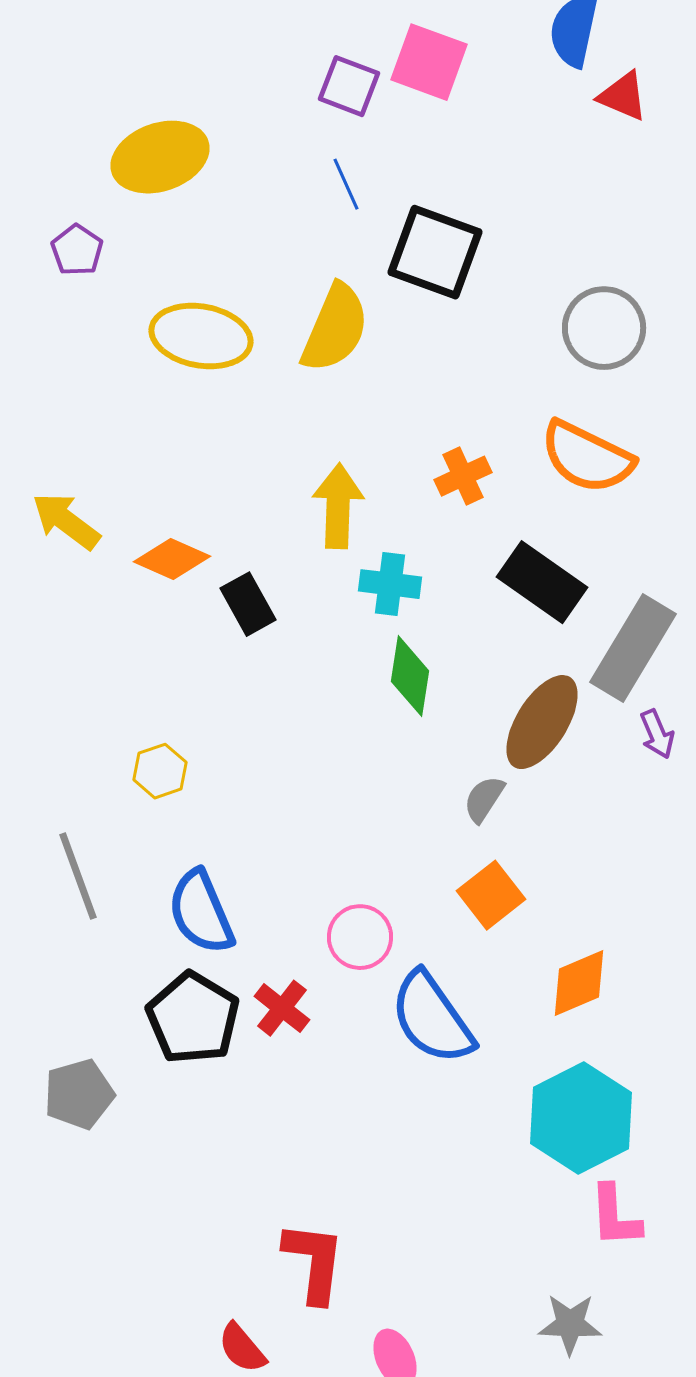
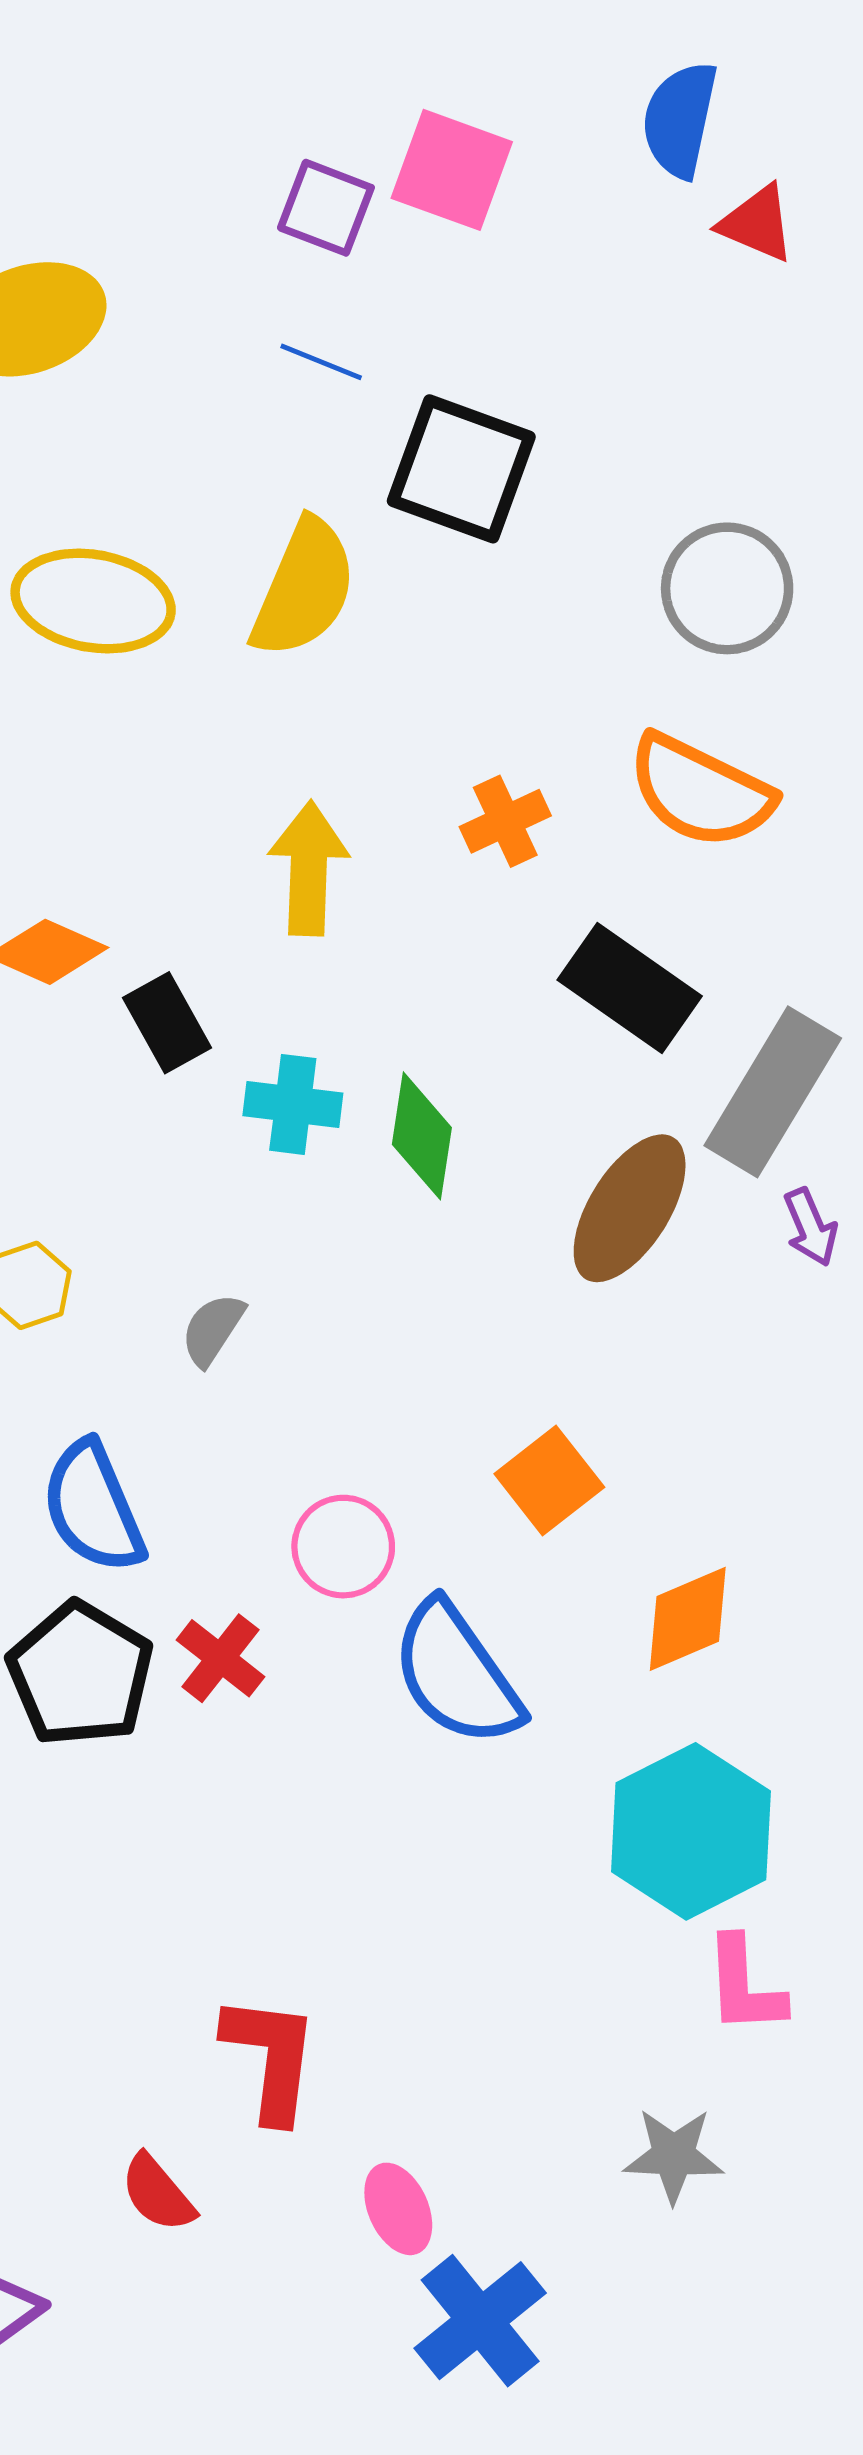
blue line: (346, 184) -> (321, 362), turned -44
cyan cross: (390, 584) -> (293, 1104), moved
gray semicircle: (484, 799) -> (213, 1329), moved

